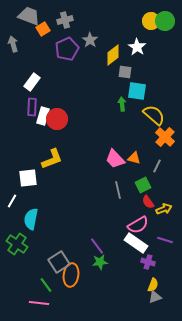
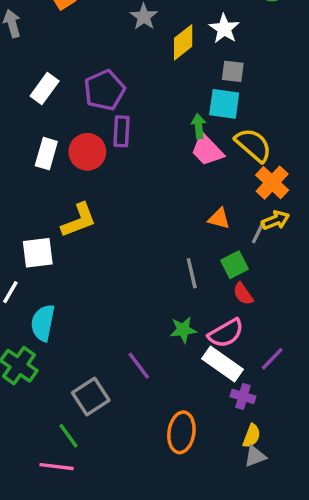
purple pentagon: (67, 49) -> (104, 90), moved
gray square: (125, 72) -> (233, 71), moved
purple rectangle: (32, 107) -> (122, 131), moved
white rectangle: (43, 116) -> (46, 154), moved
pink trapezoid: (115, 159) -> (207, 150), moved
yellow arrow: (164, 209) -> (276, 220), moved
purple line: (165, 240) -> (272, 359), turned -63
purple line: (97, 246) -> (139, 366), moved
green star: (100, 262) -> (183, 330), moved
orange ellipse: (71, 275) -> (181, 432), moved

